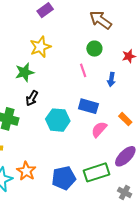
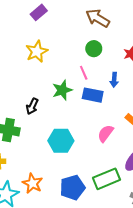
green star: (25, 72) -> (62, 90), moved
blue rectangle: (88, 106) -> (93, 95), moved
cyan hexagon: (58, 120) -> (61, 141), moved

